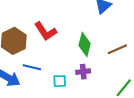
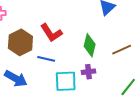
blue line: (32, 67) -> (46, 59), moved
cyan square: (60, 81) -> (66, 81), size x1.6

